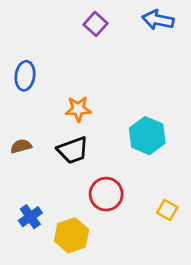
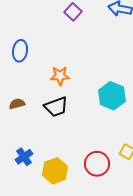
red circle: (106, 194) -> (97, 164), moved

